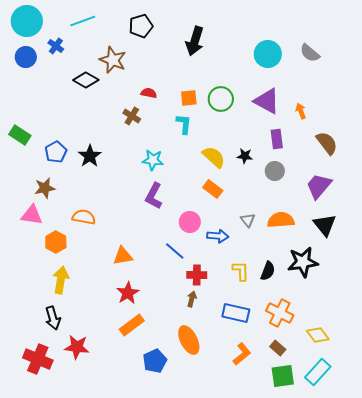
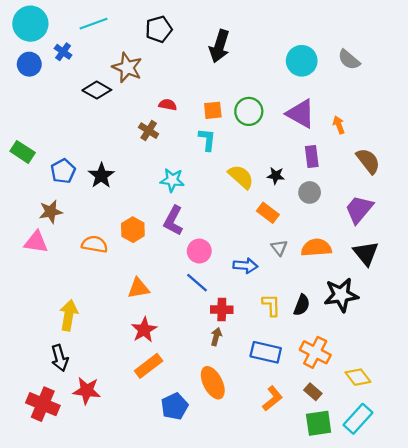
orange rectangle: (213, 189) -> (268, 213), moved
pink circle: (190, 222) -> (199, 251), moved
orange hexagon: (56, 242) -> (133, 230), moved

